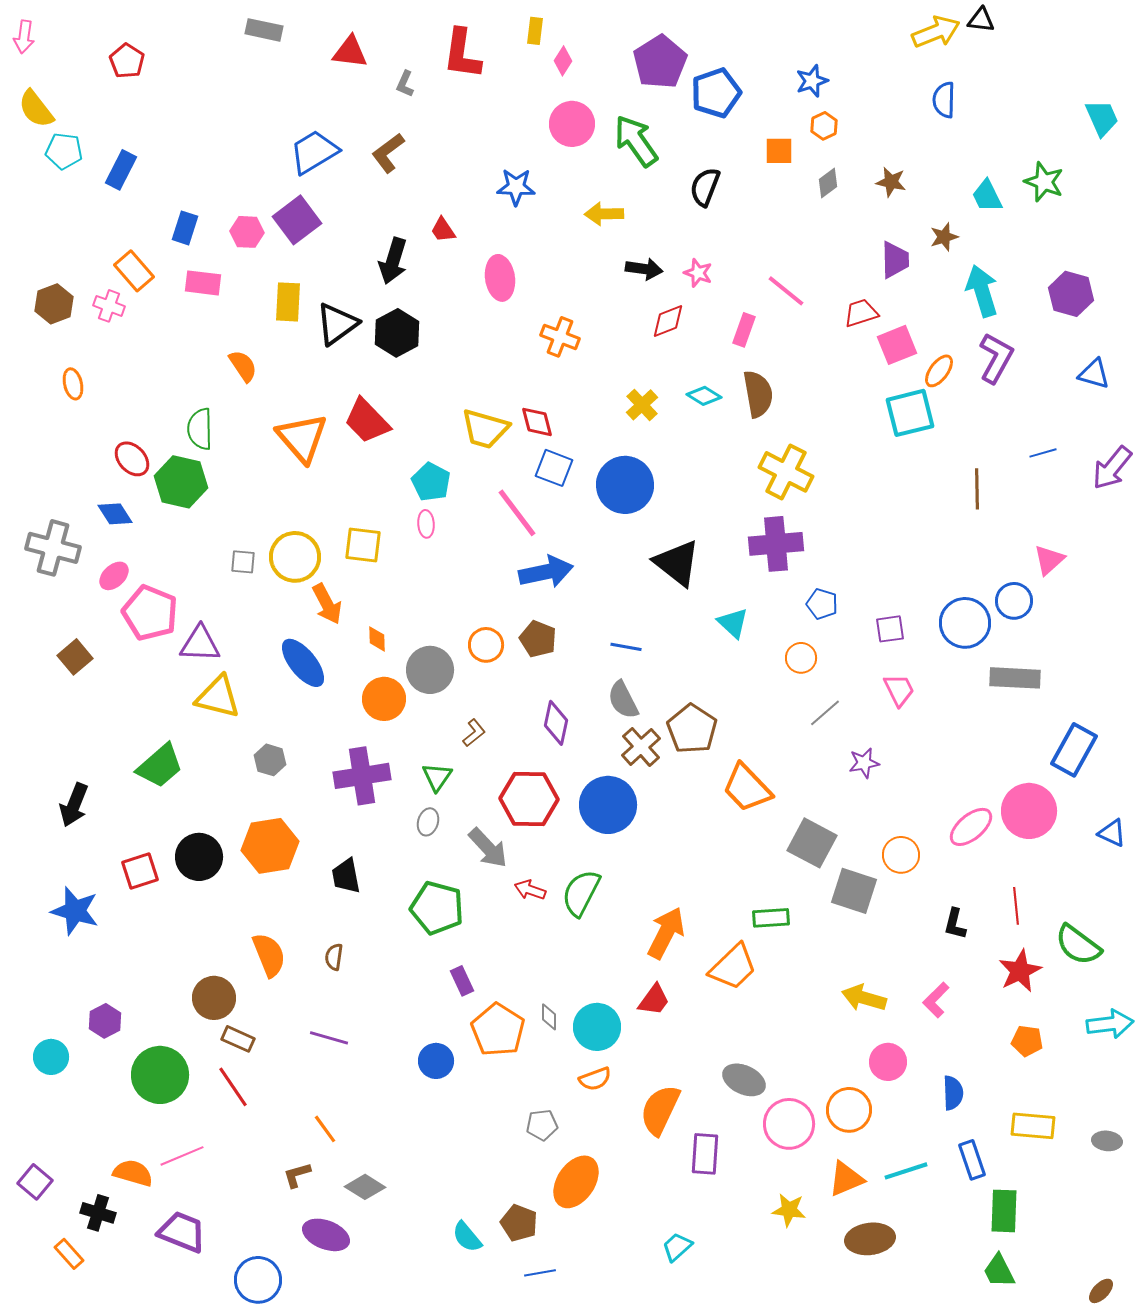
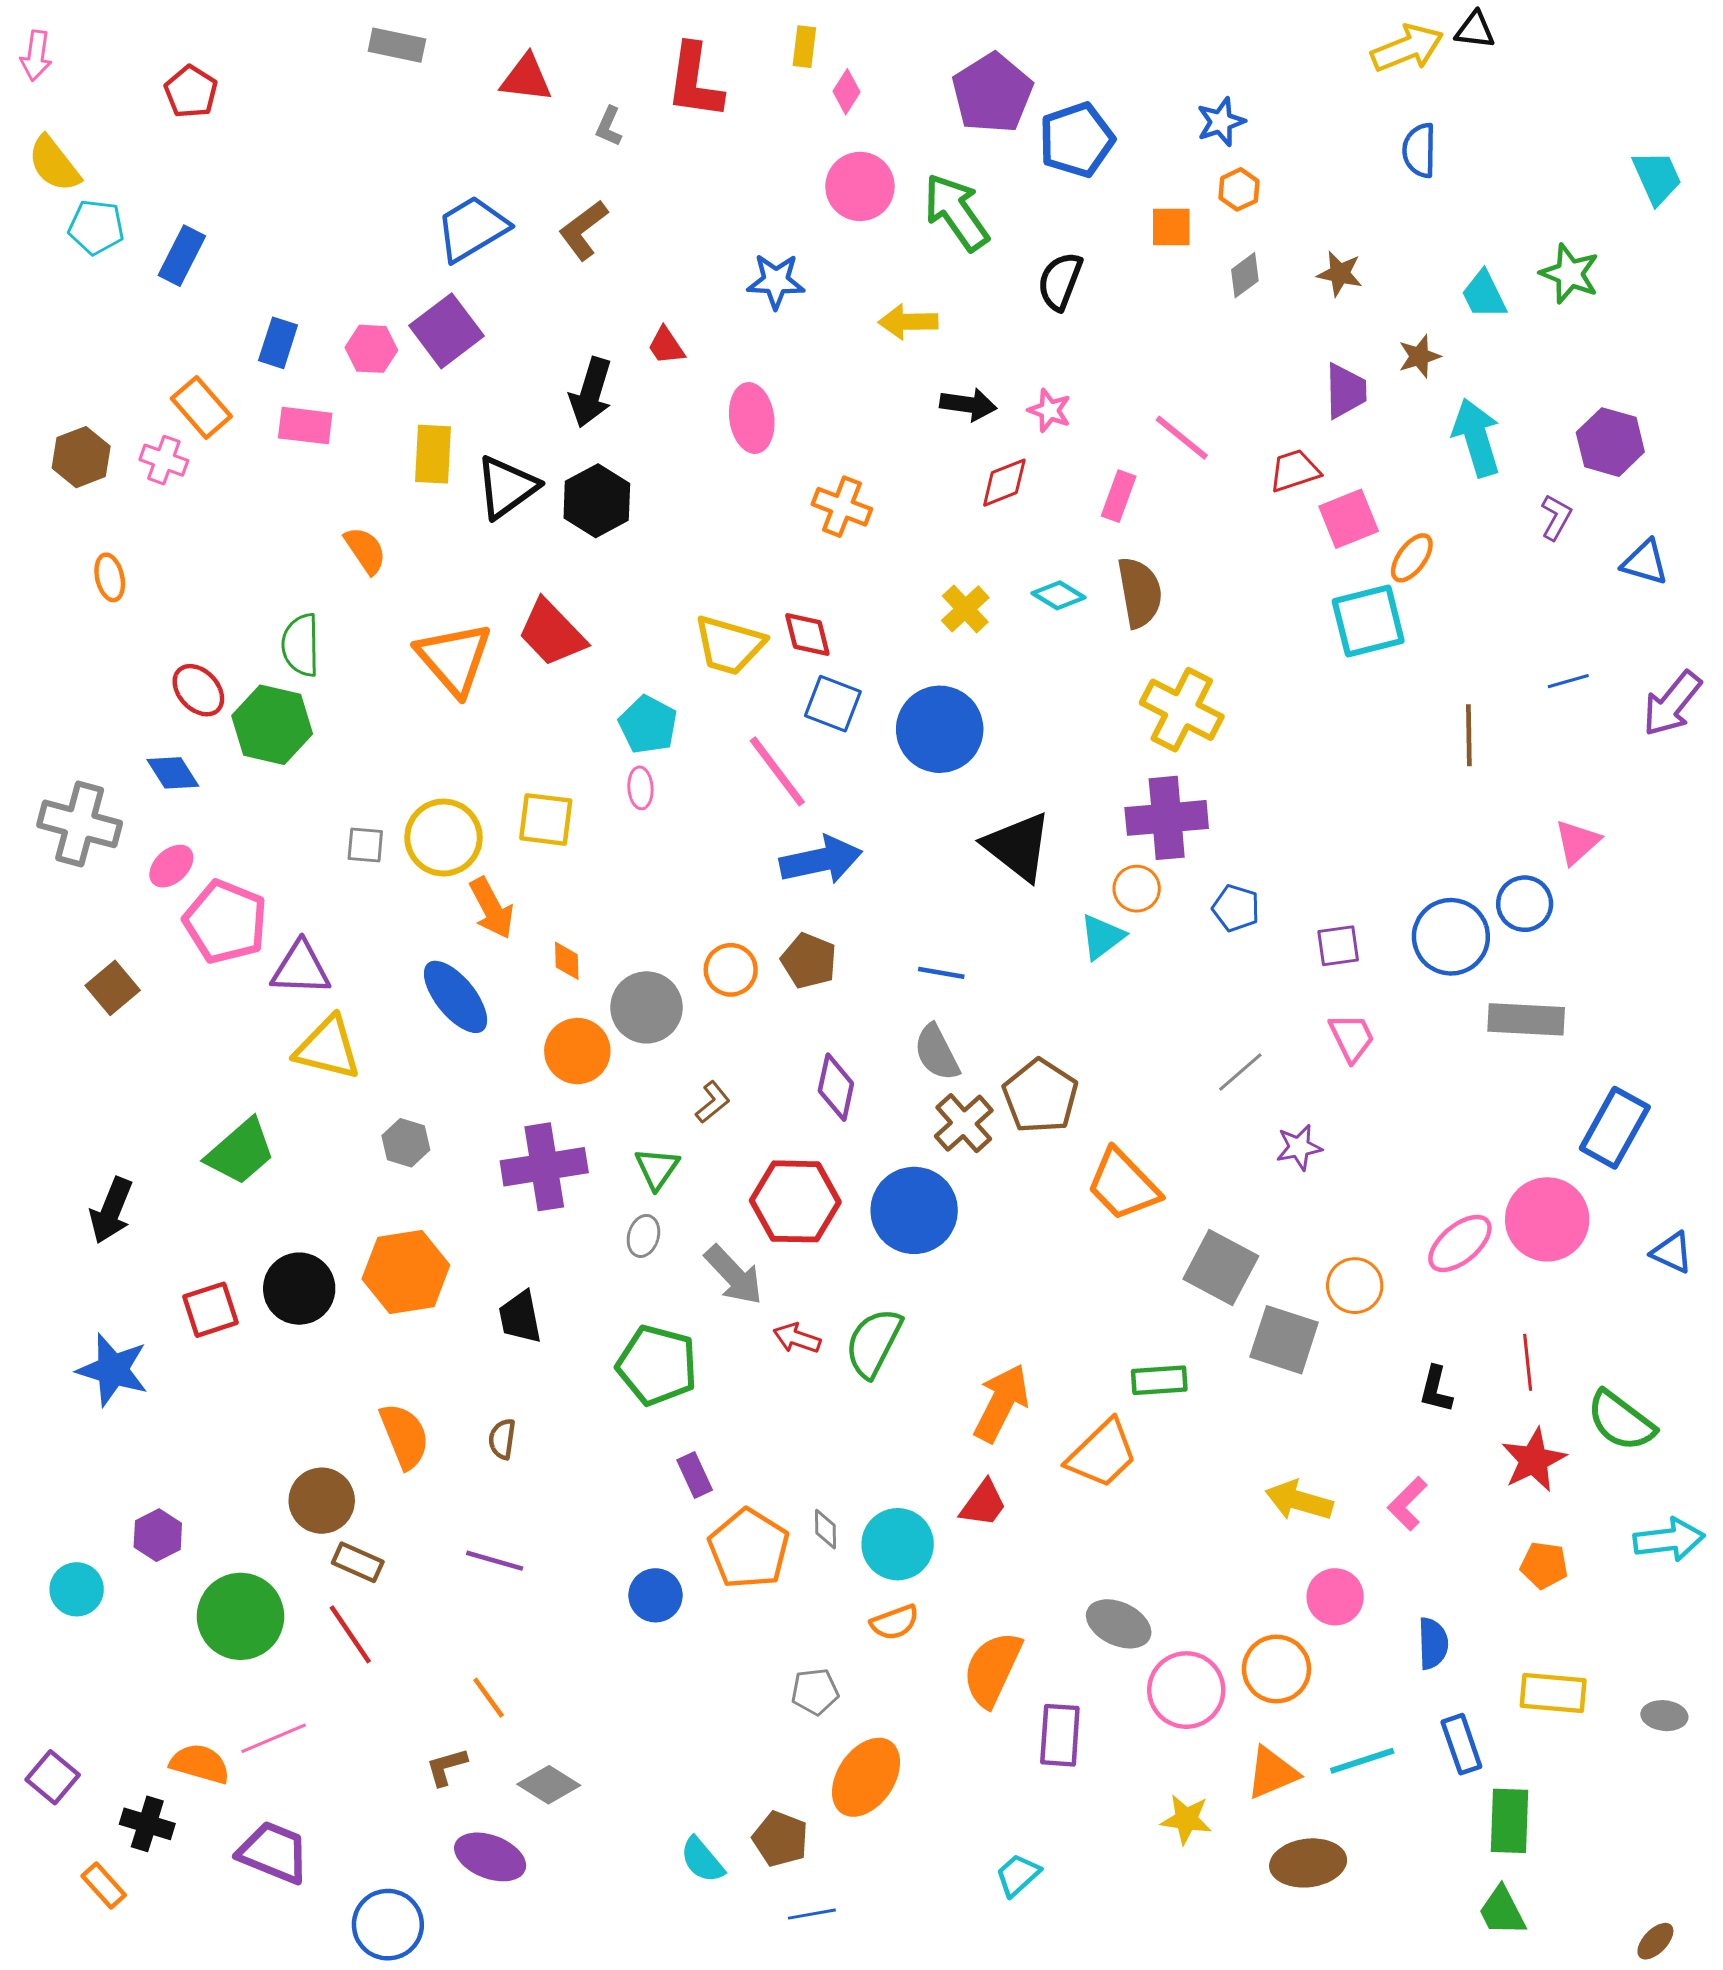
purple L-shape: (996, 358) -> (1556, 517), moved, size x0.6
cyan triangle: (733, 623) -> (1102, 937), turned 40
orange circle: (801, 658) -> (1137, 889), moved

